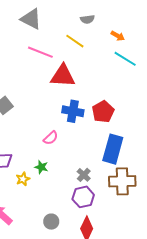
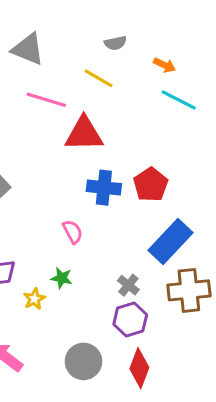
pink semicircle: (51, 138) -> (73, 232), turned -70
blue rectangle: (113, 149) -> (170, 241), turned 32
gray circle: (51, 222) -> (83, 361), size x1.5

